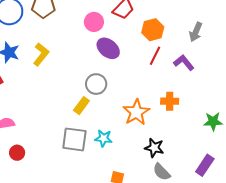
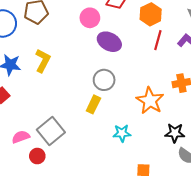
gray square: (74, 139) -> (51, 131), moved, turned -36
red circle: (17, 153) -> (37, 156), moved

